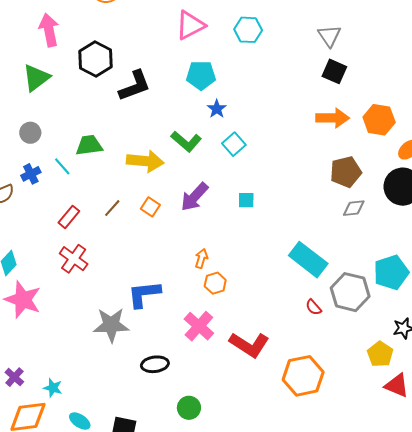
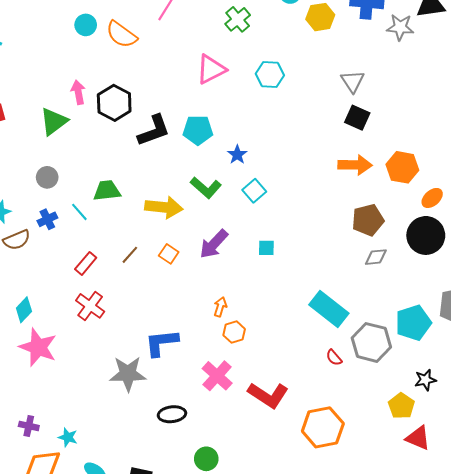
pink arrow: (49, 30) -> (78, 92), moved, size x0.7
cyan pentagon: (201, 75) -> (198, 130), moved
purple cross: (14, 377) -> (29, 426), turned -30

